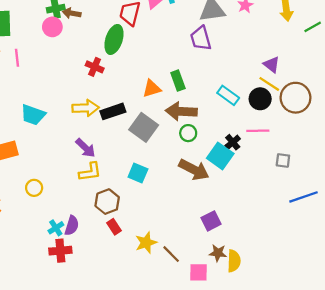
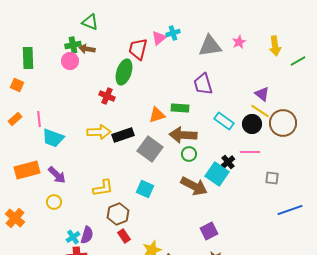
purple trapezoid: (201, 38) -> (203, 84), moved
pink line: (17, 58) -> (39, 119), moved
green rectangle: (178, 81) -> (180, 108), turned -66
purple arrow: (85, 148) -> (57, 175), moved

